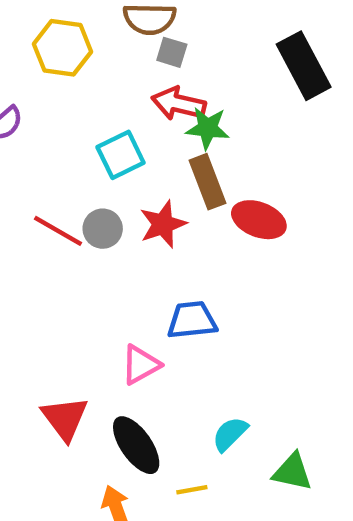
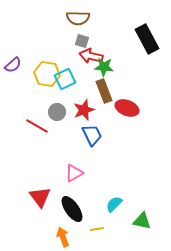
yellow hexagon: (62, 48) -> (47, 74), moved
gray square: (172, 52) -> (82, 41), moved
red line: (58, 231) -> (37, 126), moved
blue trapezoid: (192, 320) -> (92, 135), moved, turned 70

